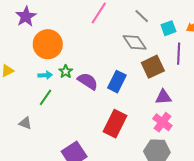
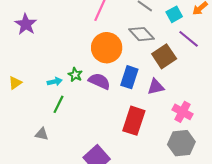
orange circle: (48, 44) -> (107, 48), moved
purple line: (179, 54) -> (189, 39), turned -45
purple triangle: (163, 97) -> (156, 87), moved

